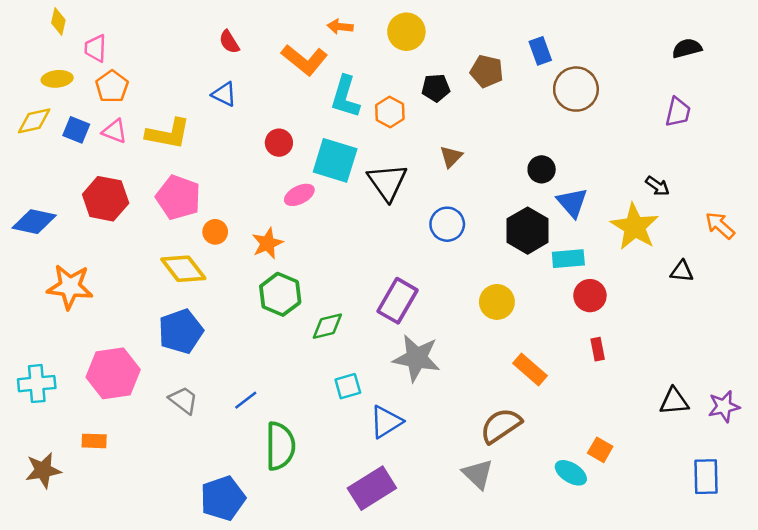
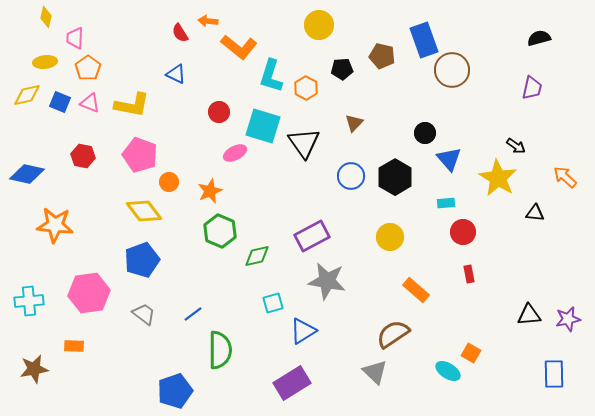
orange arrow: (340, 27) -> (208, 21), moved
blue rectangle: (540, 51) -> (424, 40), size x1.6
red hexagon: (106, 199) -> (83, 156), size x0.7
black hexagon: (528, 231) -> (395, 177), moved
cyan rectangle: (568, 259) -> (446, 203), size x0.7
purple rectangle: (397, 301) -> (312, 236), turned 32

